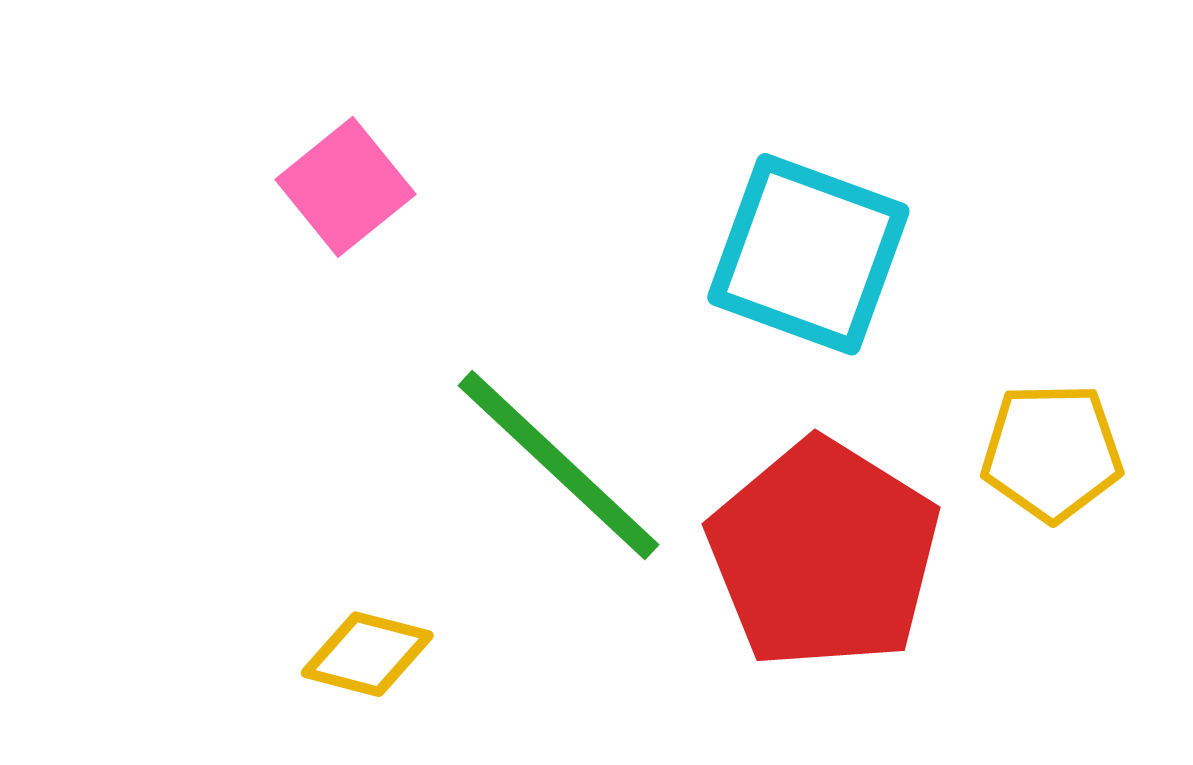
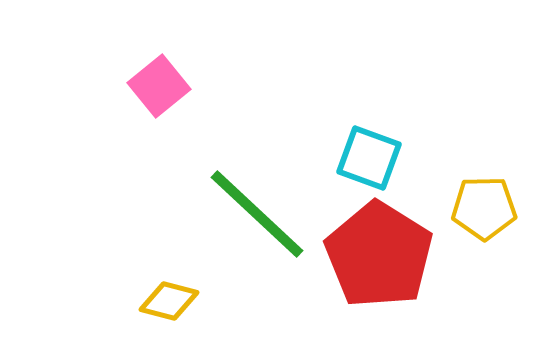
cyan square: (808, 254) -> (369, 158), moved, size x0.7

